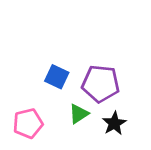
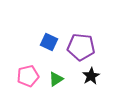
green triangle: (79, 114) -> (56, 79), moved

